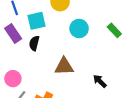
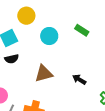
black semicircle: (34, 43) -> (12, 59), turned -104

